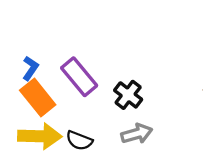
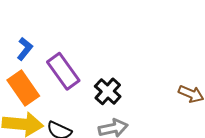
blue L-shape: (30, 68) -> (25, 49), moved

